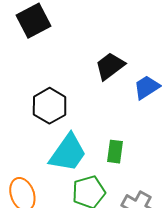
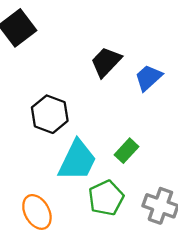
green rectangle: (115, 152) -> (127, 151), turned 45

